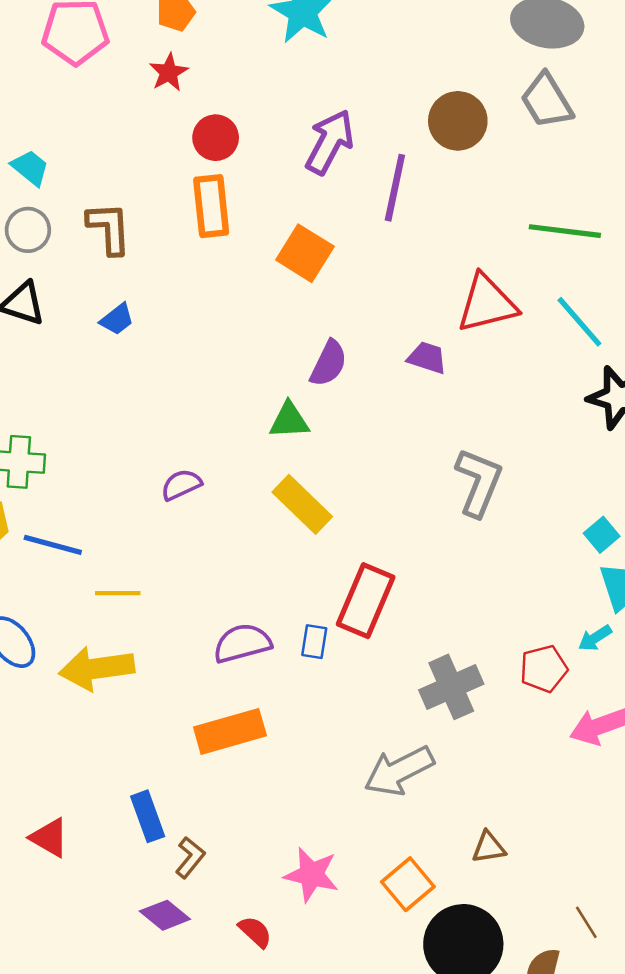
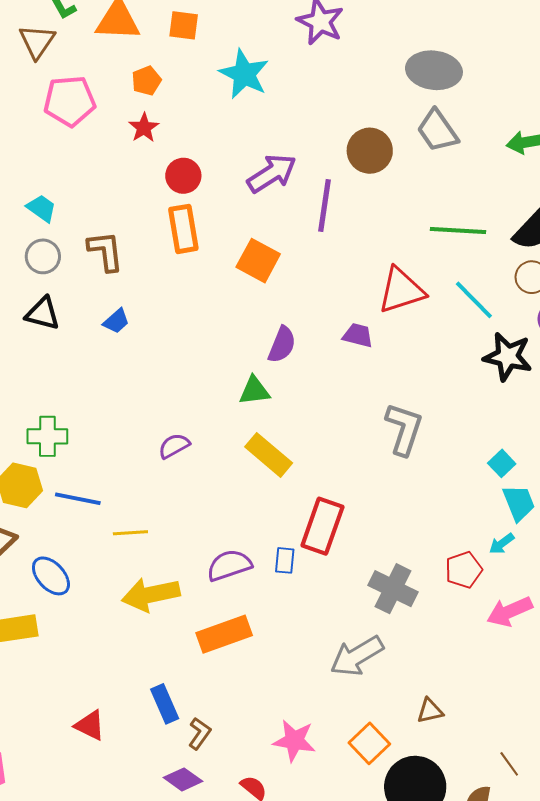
purple arrow: (330, 142) -> (272, 173), turned 33
yellow arrow: (97, 668) -> (151, 594), moved
gray cross: (451, 687) -> (393, 589), turned -36

